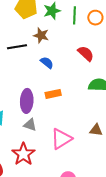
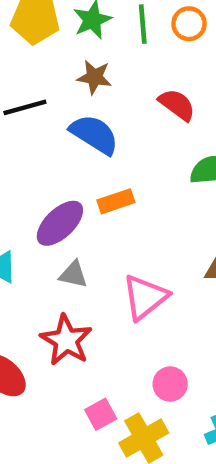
brown star: (41, 35) -> (94, 77), moved
blue semicircle: (47, 63) -> (94, 134), size x1.6
purple ellipse: (27, 101) -> (60, 223), turned 50

